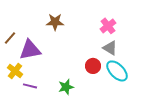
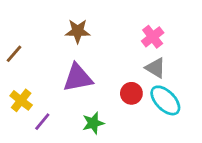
purple triangle: (30, 50) -> (78, 78), moved
purple line: (30, 86) -> (42, 122), turned -64

